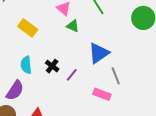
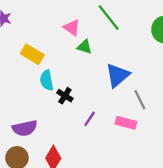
cyan semicircle: (26, 65) -> (47, 80), moved
purple line: (72, 75) -> (90, 119), moved
purple semicircle: (15, 90) -> (25, 128), turned 50

